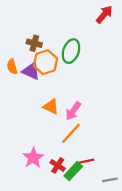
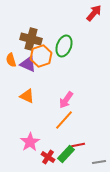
brown cross: (34, 43) -> (31, 39), size x1.5
orange triangle: (51, 107) -> (27, 96), moved
red cross: (58, 165) -> (48, 157), moved

